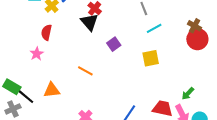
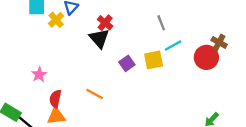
red semicircle: (46, 32) -> (55, 99), moved
red circle: (197, 39) -> (206, 57), moved
yellow square: (151, 58) -> (154, 60), moved

